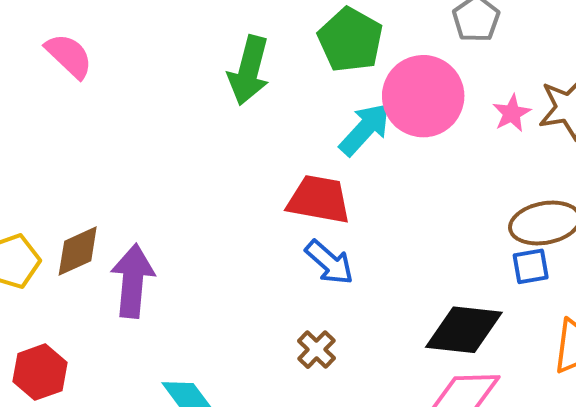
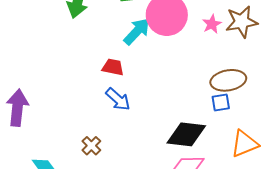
red trapezoid: (319, 200) -> (113, 67), size x0.7
brown cross: (316, 350) -> (91, 146), moved

